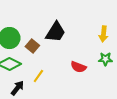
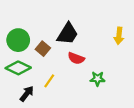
green star: (105, 59) -> (98, 79), moved
red semicircle: (78, 67) -> (76, 58), moved

